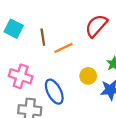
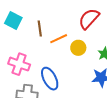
yellow circle: (88, 76) -> (78, 48), moved

